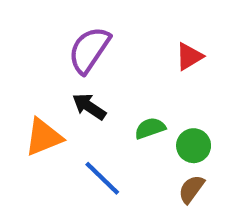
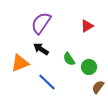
green semicircle: (150, 128) -> (69, 59), turned -104
brown semicircle: (191, 189) -> (98, 87), moved

